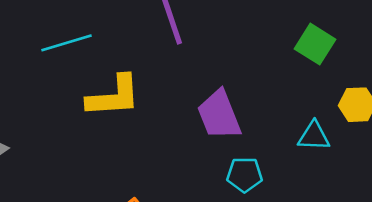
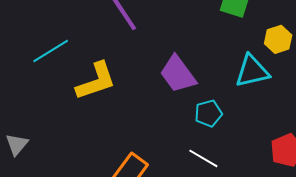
cyan triangle: (314, 136) -> (252, 71), size x1.4

